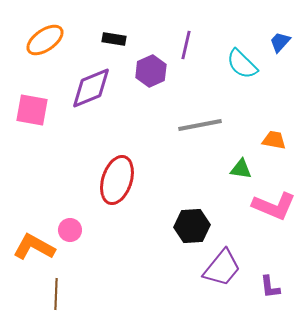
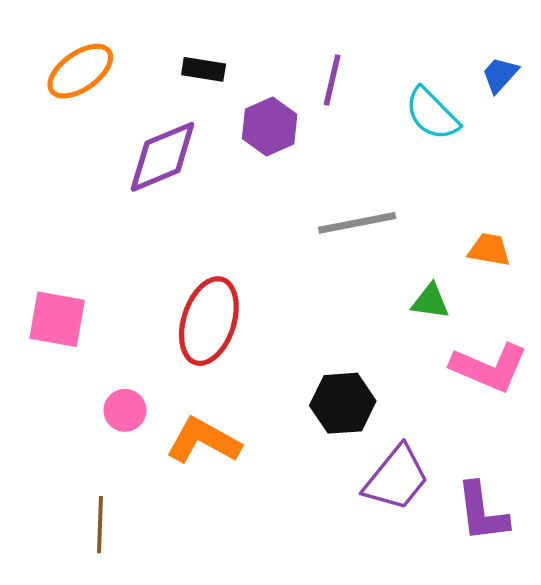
pink square: (32, 110) -> (57, 319), moved
orange L-shape: (34, 247) -> (204, 441), moved
purple L-shape: (270, 287) -> (482, 512), size x1.5

